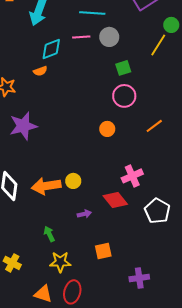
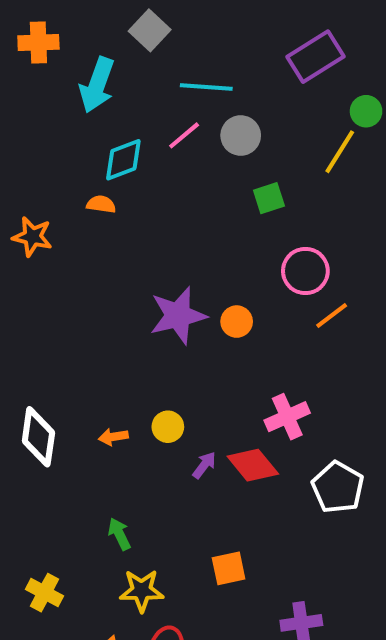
pink line: (81, 37) -> (184, 135), turned -36
orange semicircle: (40, 71) -> (101, 204), turned -152
pink circle: (124, 96) -> (305, 271), moved
purple star: (23, 126) -> (178, 315), moved
orange arrow: (46, 186) -> (113, 437), size x0.5
purple arrow: (84, 214) -> (204, 465), moved, turned -40

